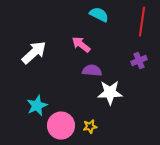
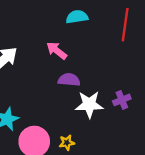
cyan semicircle: (99, 15) -> (77, 17), turned -36
purple cross: (139, 61) -> (122, 100), moved

